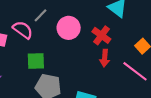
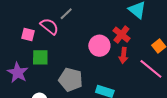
pink circle: (69, 28) -> (99, 46), moved
green square: (36, 61) -> (40, 57), moved

